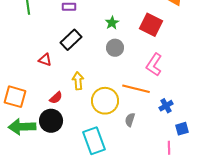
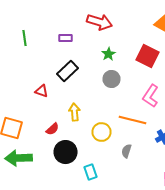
yellow circle: (105, 101) -> (102, 132), size x0.7
black circle: (51, 121) -> (66, 152), moved
cyan rectangle: (94, 141) -> (90, 172), size x0.6

